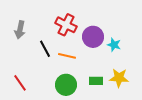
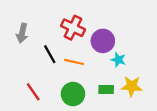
cyan star: (114, 45) -> (118, 60), moved
red line: (20, 83) -> (33, 92), moved

